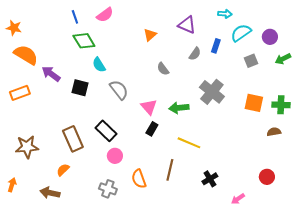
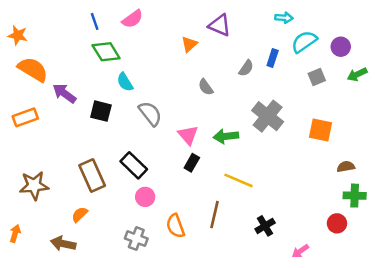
purple triangle: (187, 25) -> (220, 25), moved
green cross: (281, 105) -> (355, 196), moved

